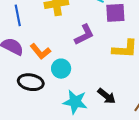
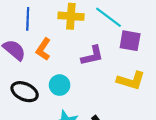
orange L-shape: (40, 51) -> (43, 49), moved, turned 60

